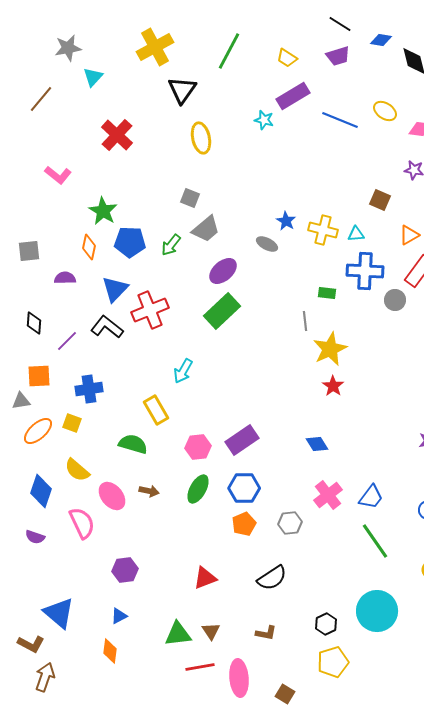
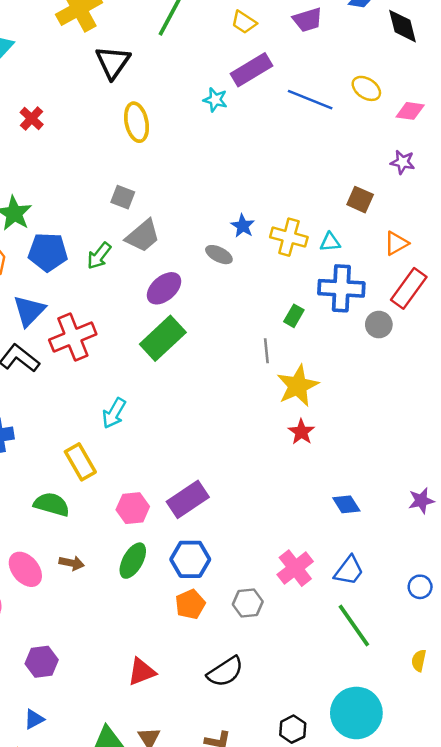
red cross: (117, 135) -> (32, 118), size x0.6
green rectangle: (327, 293) -> (294, 316), turned -66
blue diamond: (317, 444) -> (346, 504), moved

